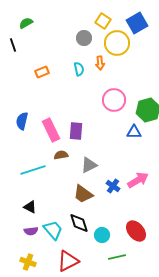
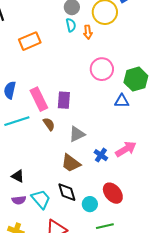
cyan semicircle: (79, 69) -> (71, 25), moved
orange rectangle: (42, 72) -> (30, 41), size x1.5
brown semicircle: (61, 155) -> (49, 124), turned 64
cyan line: (33, 170) -> (17, 121), moved
red ellipse: (136, 231) -> (113, 193), moved

